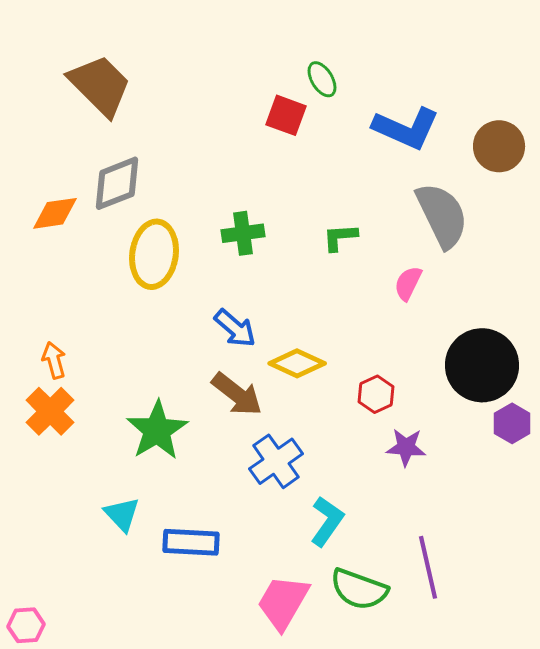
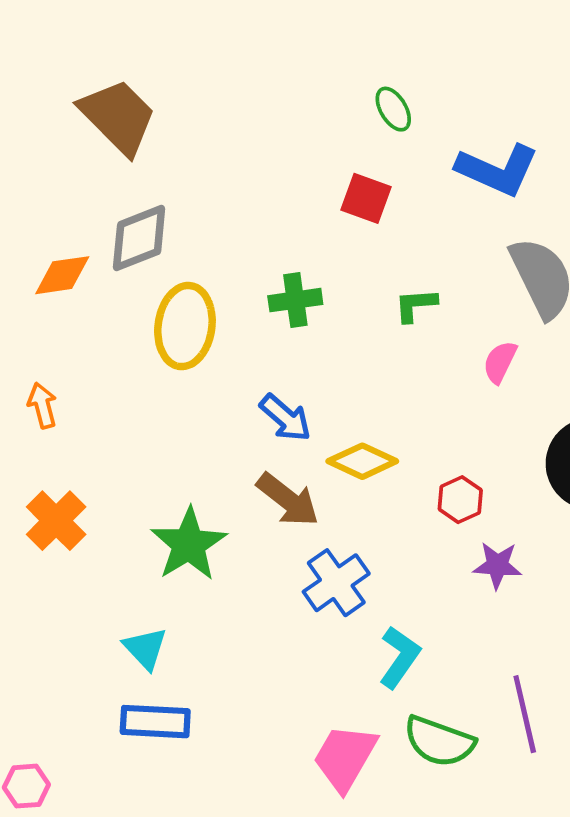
red square: (286, 115) -> (366, 198), moved
orange arrow: (54, 360) -> (42, 405), moved
blue rectangle: (191, 542) -> (155, 722), moved

